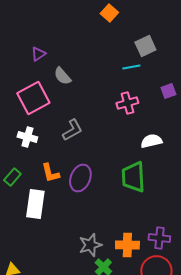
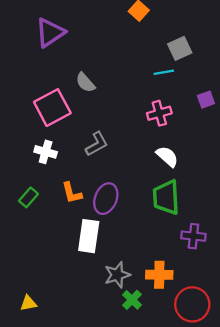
purple triangle: (38, 54) -> (50, 32), moved, size x1.8
white semicircle: (151, 141) -> (167, 156), moved, turned 55
white rectangle: (35, 204) -> (89, 236), moved
purple cross: (159, 238) -> (193, 236), moved

